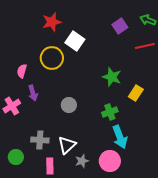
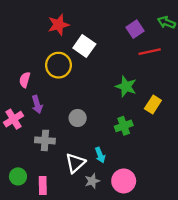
red line: (145, 46) -> (150, 52), moved
cyan arrow: (120, 137) -> (100, 155), moved, size x0.6
gray cross: (40, 140) -> (45, 140), moved
pink rectangle: (50, 166) -> (43, 185), moved

